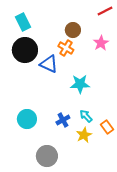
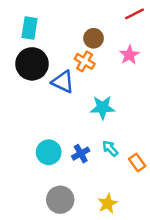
cyan rectangle: (23, 22) -> (29, 28), turned 36
cyan circle: (27, 119) -> (49, 152), moved
yellow star: (84, 135) -> (108, 204), moved

